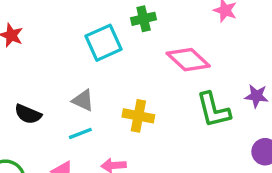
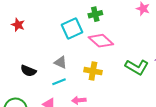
pink diamond: (188, 60) -> (101, 41), moved
green L-shape: (213, 110) -> (137, 67), turned -45

